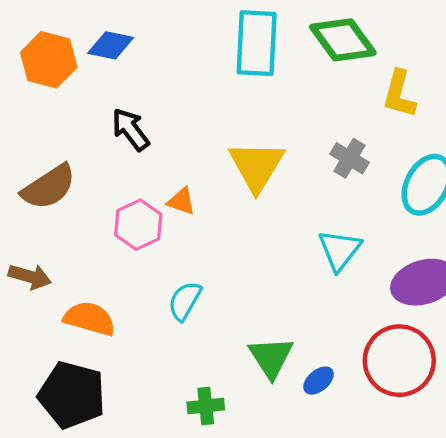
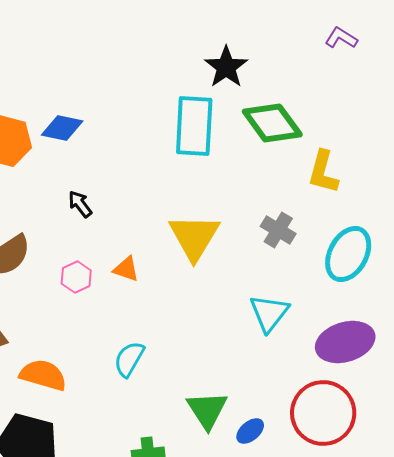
black arrow: (131, 129) -> (80, 204), size x0.7
pink hexagon: (138, 225) -> (76, 277), moved, size x0.7

